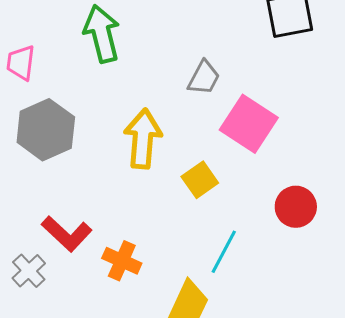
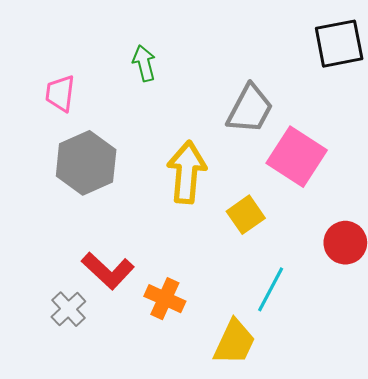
green arrow: (102, 34) -> (144, 63), size x0.6
gray trapezoid: (204, 78) -> (250, 109), size x1.4

